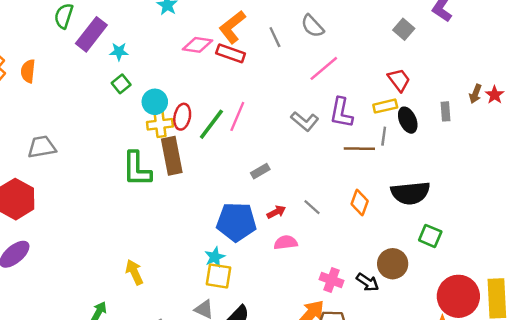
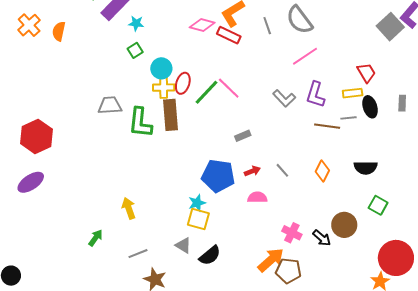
gray semicircle: (312, 26) -> (299, 20), size x1.4
gray square: (404, 29) -> (390, 27), moved, size x1.5
pink line: (237, 116) -> (229, 88), turned -75
gray line: (384, 136) -> (349, 118), turned 70
gray trapezoid: (42, 147) -> (110, 105), moved
black semicircle: (410, 193) -> (366, 168), size x0.7

